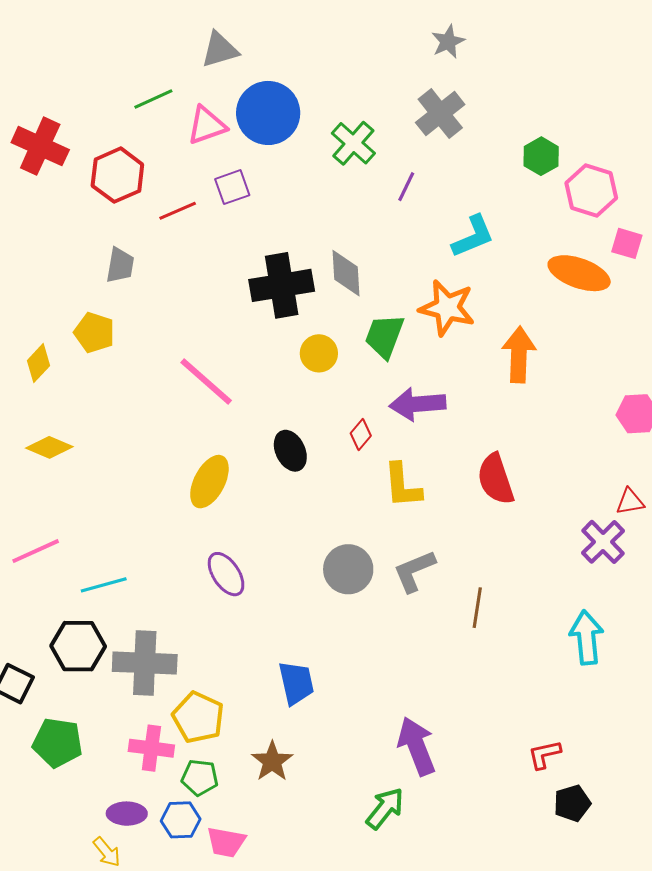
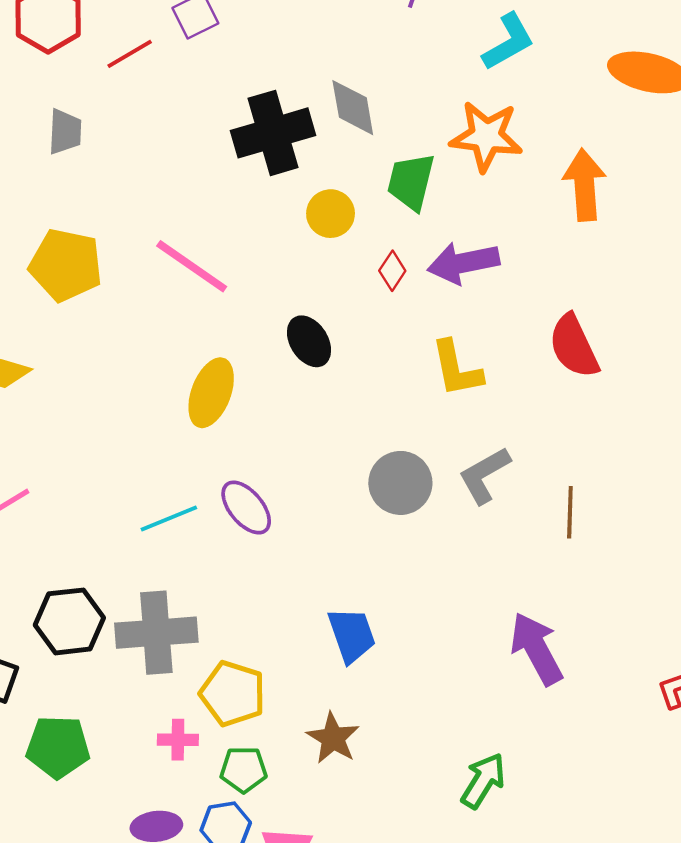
yellow pentagon: (94, 333) -> (66, 265), moved, size x1.4
red diamond: (361, 435) -> (392, 271), moved
cyan line: (104, 585) -> (169, 519), moved
purple arrow: (417, 746) -> (536, 649), moved
pink cross: (151, 748) -> (178, 740), size x0.7

